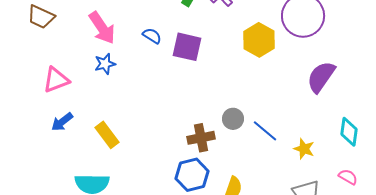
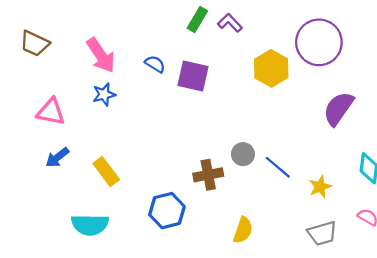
pink triangle: (56, 80) -> (51, 112), turned 32
yellow star: (304, 149) -> (320, 187), turned 30
blue hexagon: (192, 175) -> (167, 211), moved

